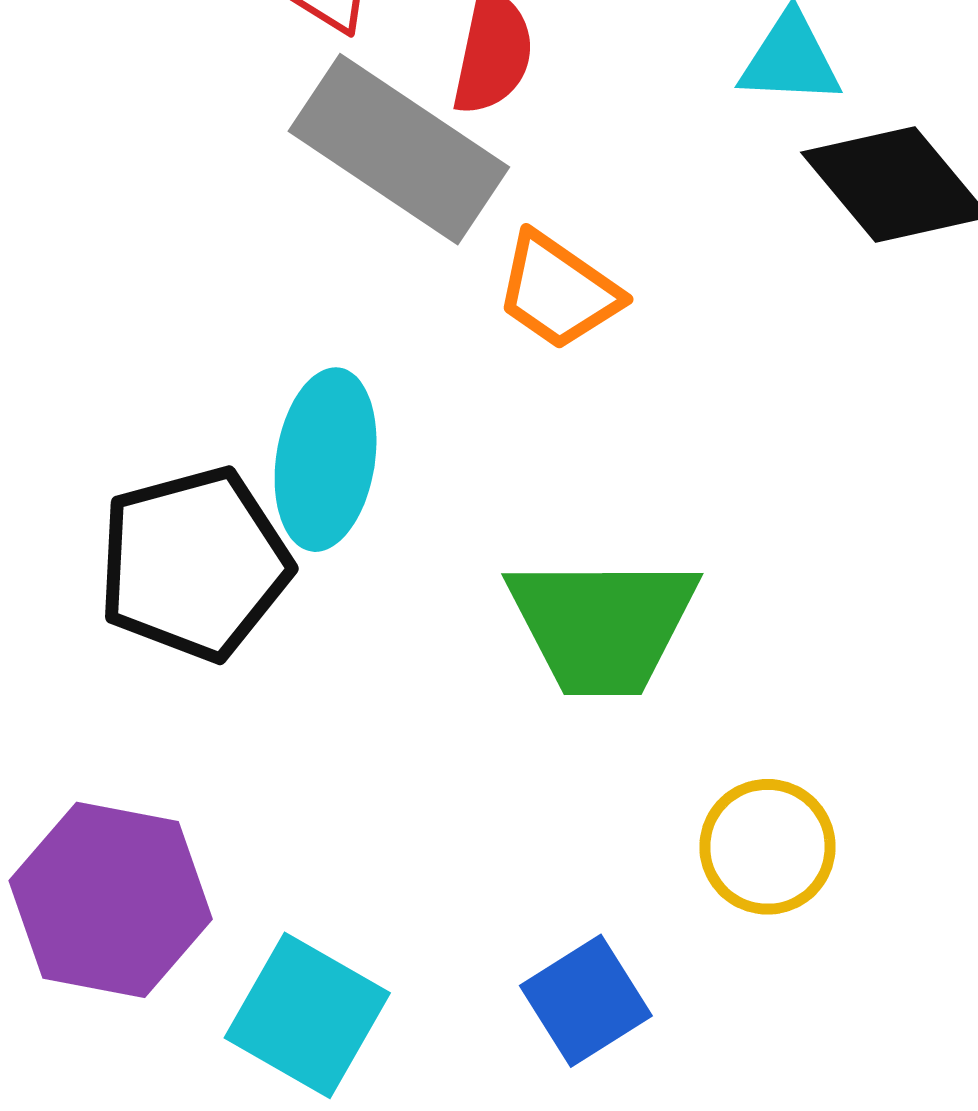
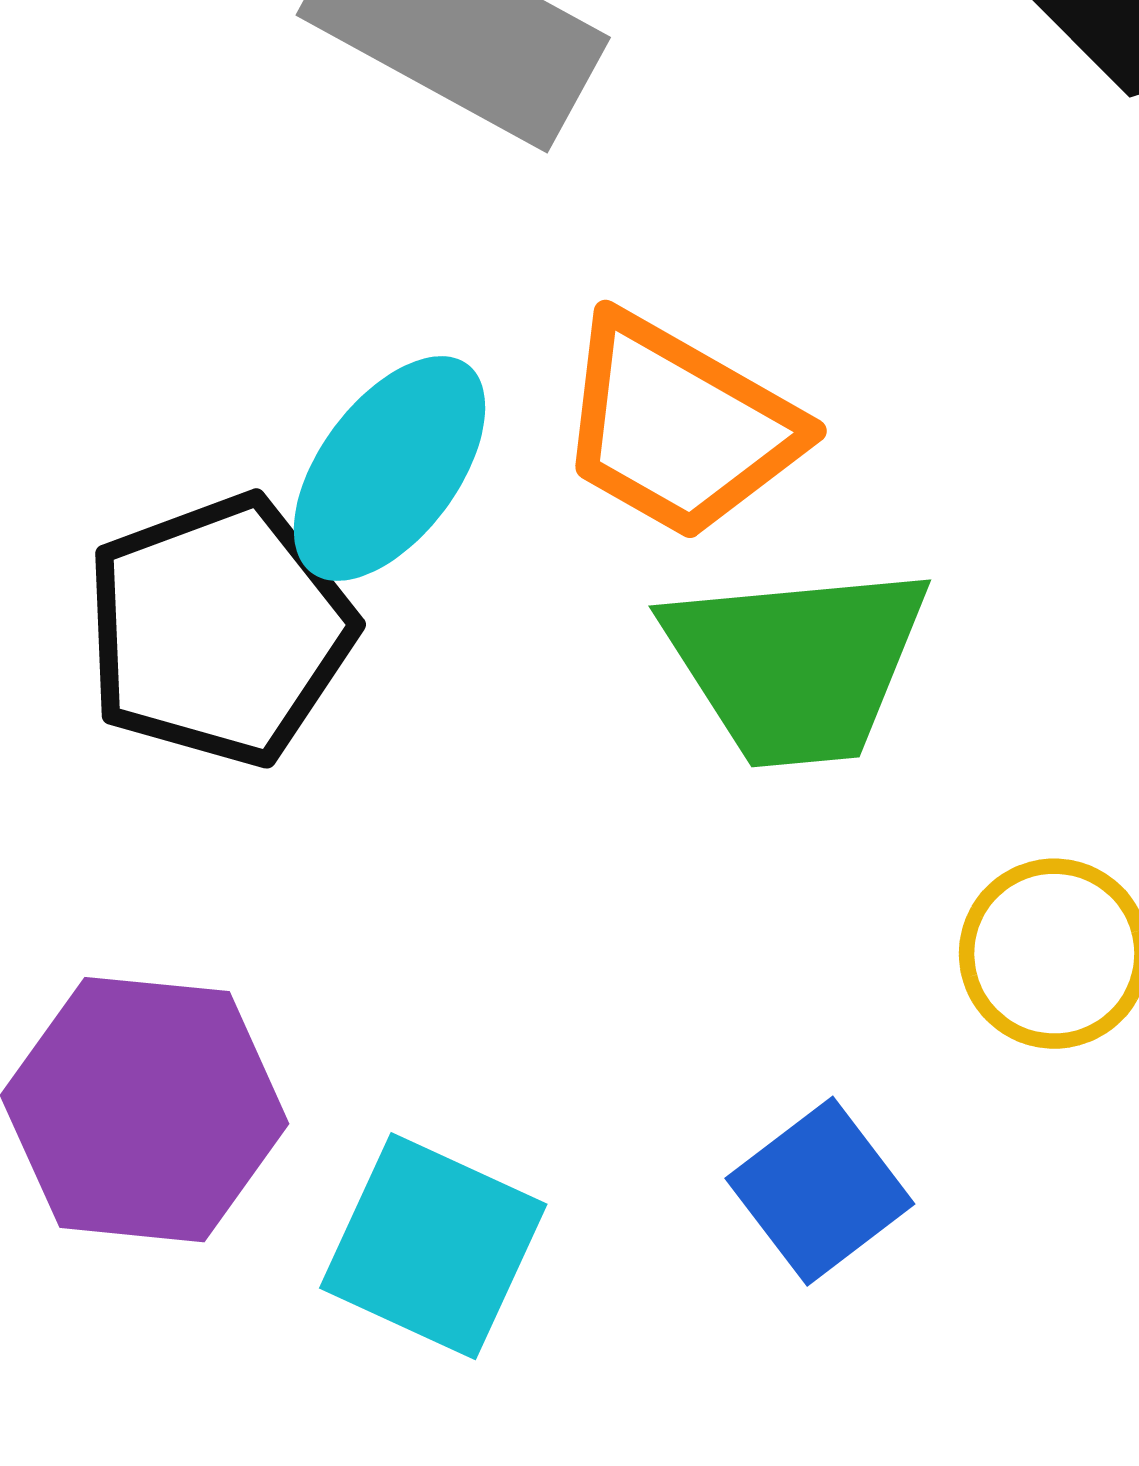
orange trapezoid: (558, 291) -> (679, 427), moved, size x1.4
cyan ellipse: (326, 460) -> (389, 469), turned 33

